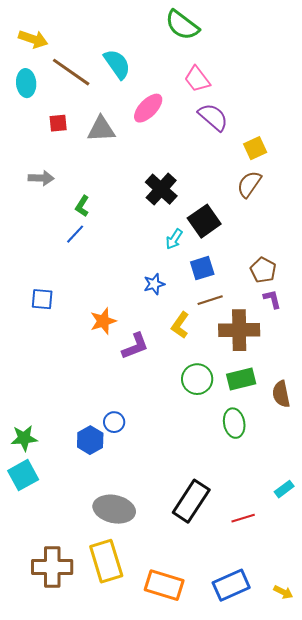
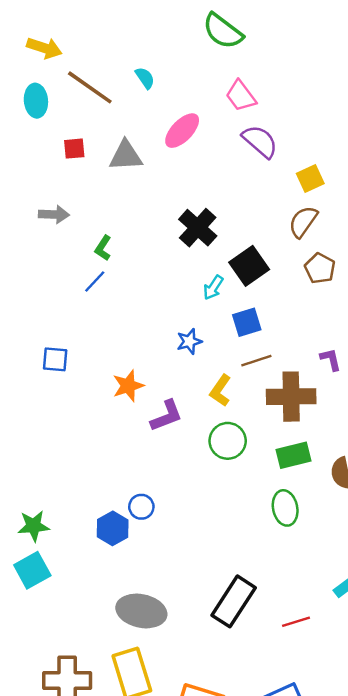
cyan semicircle: (117, 64) -> (145, 78), size x0.6
brown pentagon: (263, 270) -> (320, 268), moved
green circle: (197, 379) -> (228, 441), moved

